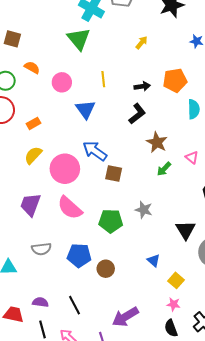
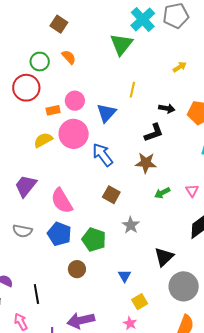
pink circle: (62, 82) -> (75, 101), moved
brown star: (157, 142) -> (146, 163), moved, turned 30
pink circle: (65, 169) -> (74, 134), moved
brown square: (114, 174) -> (111, 195), moved
green pentagon: (111, 221) -> (94, 239), moved
blue pentagon: (79, 255) -> (59, 234), moved

